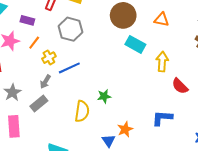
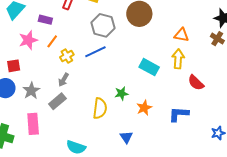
orange triangle: (162, 20) -> (181, 35), moved
gray hexagon: (70, 29) -> (103, 25), moved
cyan rectangle: (135, 44) -> (149, 67), moved
blue line: (69, 68) -> (95, 52), moved
orange star: (125, 129) -> (144, 108), moved

